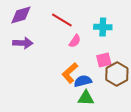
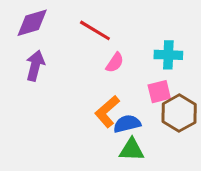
cyan cross: (103, 27) -> (168, 55), moved
purple arrow: (23, 43) -> (35, 66), turned -78

